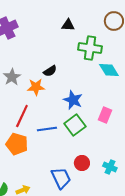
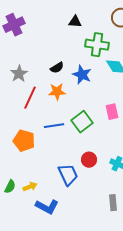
orange star: (36, 87) -> (57, 92), moved
blue star: (73, 100) -> (82, 75), moved
pink rectangle: (105, 115) -> (112, 112), turned -35
red line: (22, 116) -> (30, 98), moved

